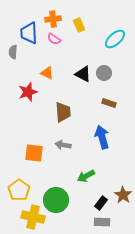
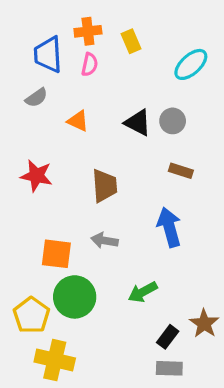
pink semicircle: (54, 39) -> (90, 64), turned -112
gray semicircle: (13, 52) -> (36, 98), moved, turned -128
red star: (28, 92) -> (36, 176), moved, turned 30
green circle: (56, 200) -> (75, 297), moved

